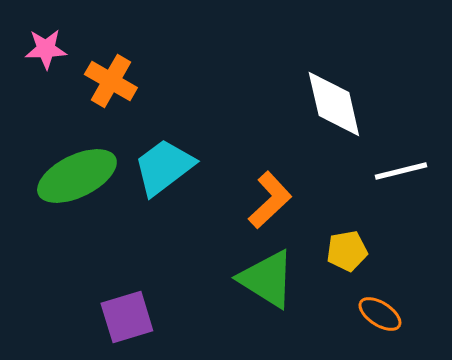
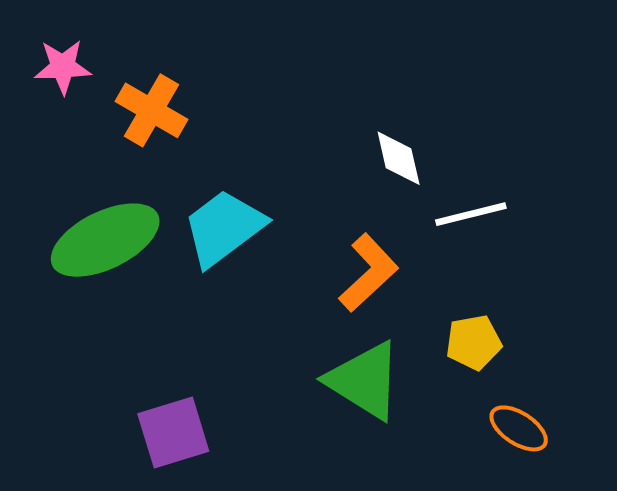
white diamond: (334, 104) -> (399, 158), moved, size x0.6
white line: (401, 171) -> (471, 214), moved

